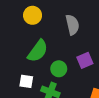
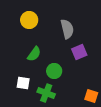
green semicircle: (38, 51) -> (34, 54), size x0.7
purple square: (85, 60) -> (79, 52), moved

